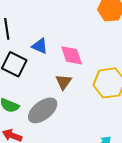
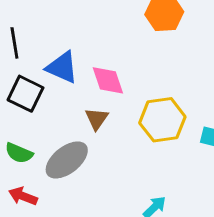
blue triangle: (40, 46) -> (62, 67), size x1.4

